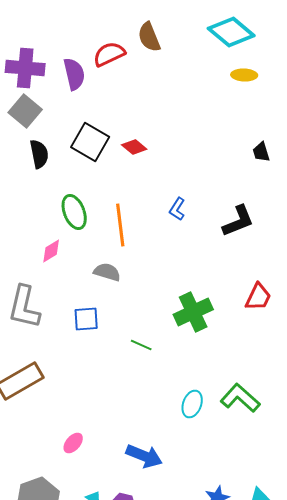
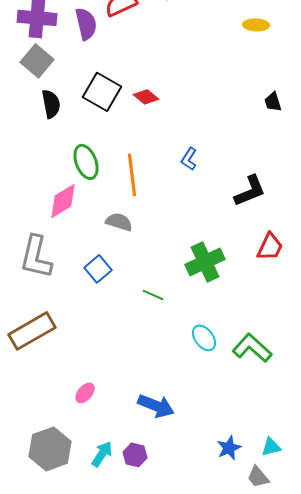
black L-shape: (238, 221) -> (250, 191), moved
pink diamond: (51, 251) -> (63, 201), size x1.5
blue square: (86, 319) -> (98, 269), turned -36
cyan ellipse: (192, 404) -> (204, 338), moved, turned -56

